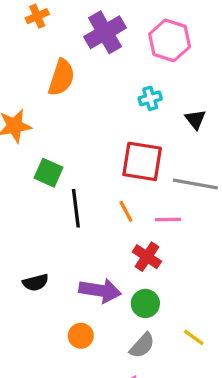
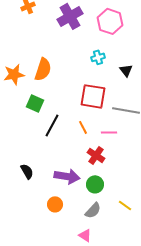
orange semicircle: (61, 77) -> (43, 69), moved
black line: (76, 208) -> (52, 125), turned 35
black semicircle: (36, 282) -> (27, 171), turned -105

